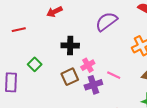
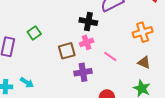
black cross: (70, 46) -> (88, 22), moved
purple cross: (93, 85) -> (83, 72), moved

